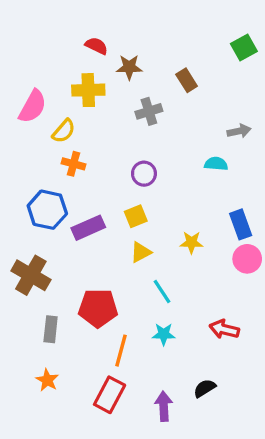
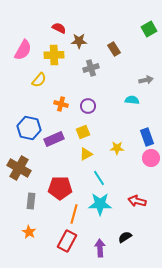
pink semicircle: (33, 106) -> (23, 50), moved
orange cross: (74, 164) -> (61, 104), moved
cyan star: (164, 334) -> (100, 204), size x1.6

